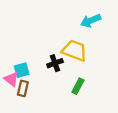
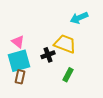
cyan square: (22, 70) -> (19, 61), size x1.6
pink triangle: (11, 79) -> (18, 42), moved

